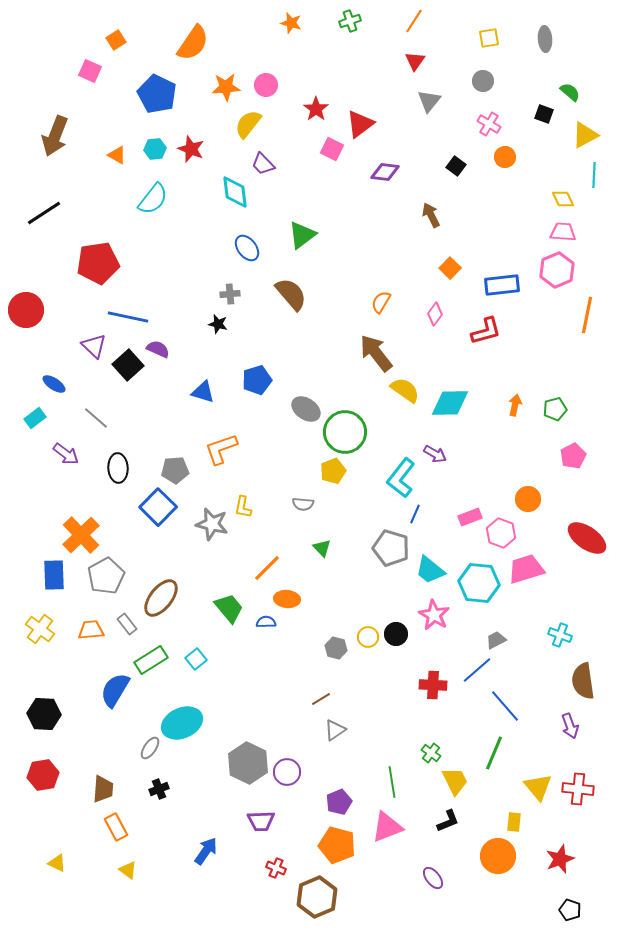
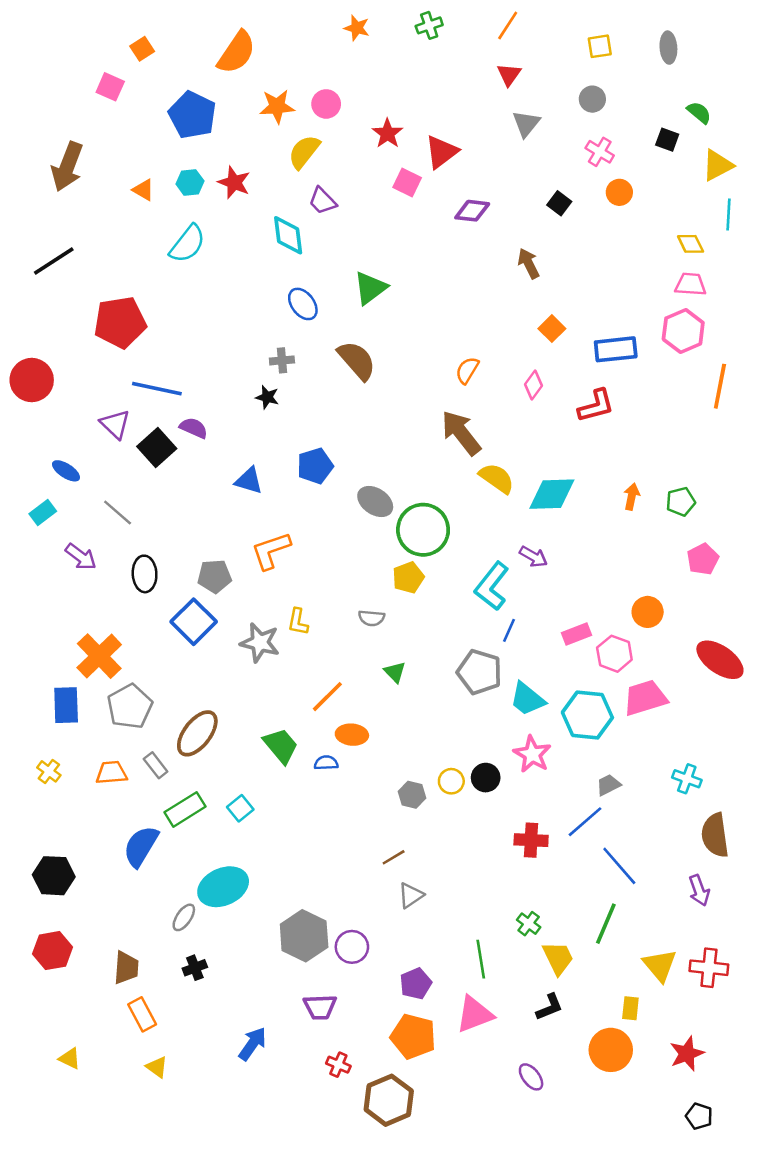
yellow cross: (40, 629) -> (49, 771), size x0.7

